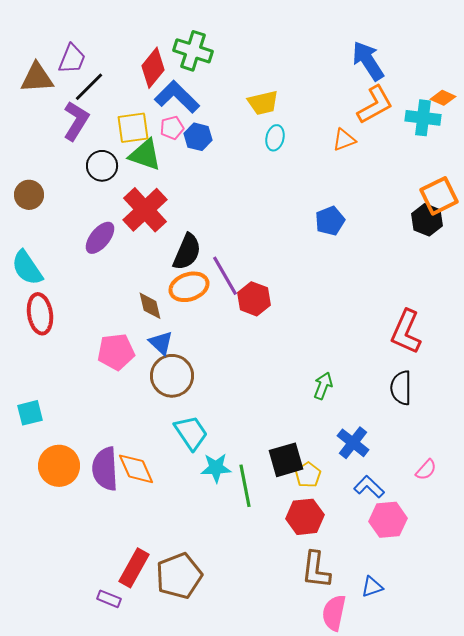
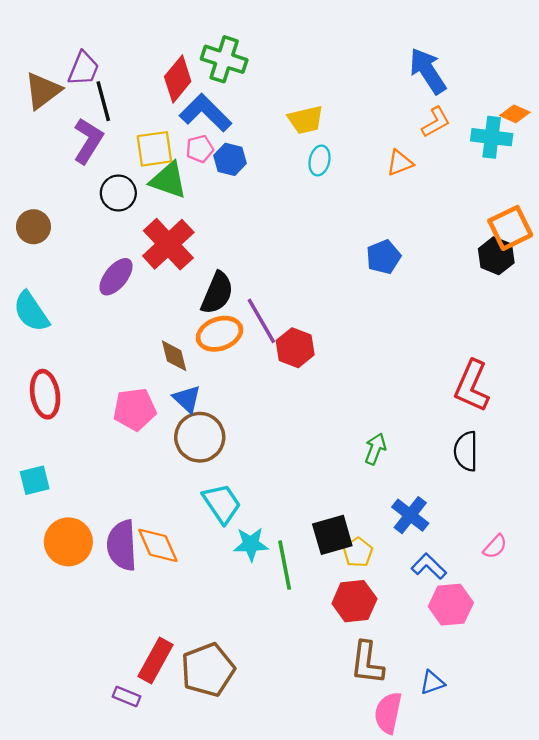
brown triangle: (37, 78) -> (43, 91), turned -33
black line: (89, 87) -> (103, 101), turned -60
orange L-shape: (375, 105) -> (436, 122), size x0.7
red ellipse: (40, 314) -> (45, 394), moved

